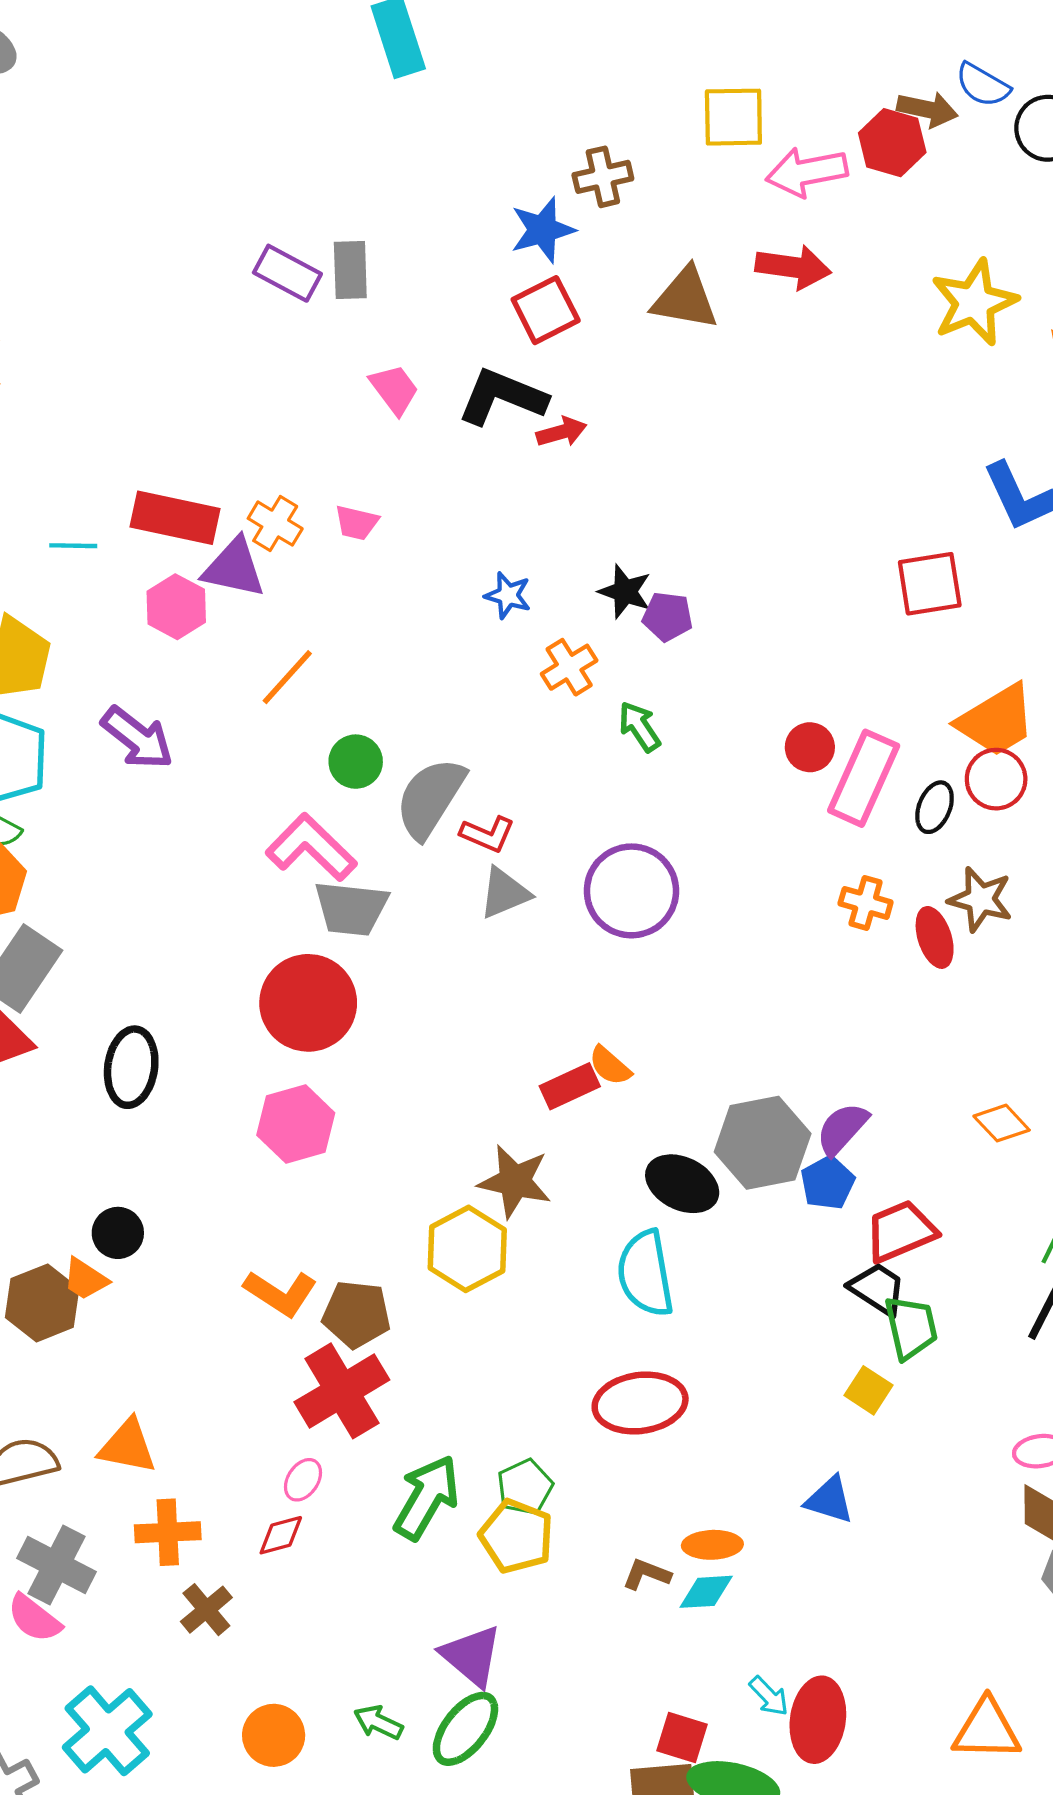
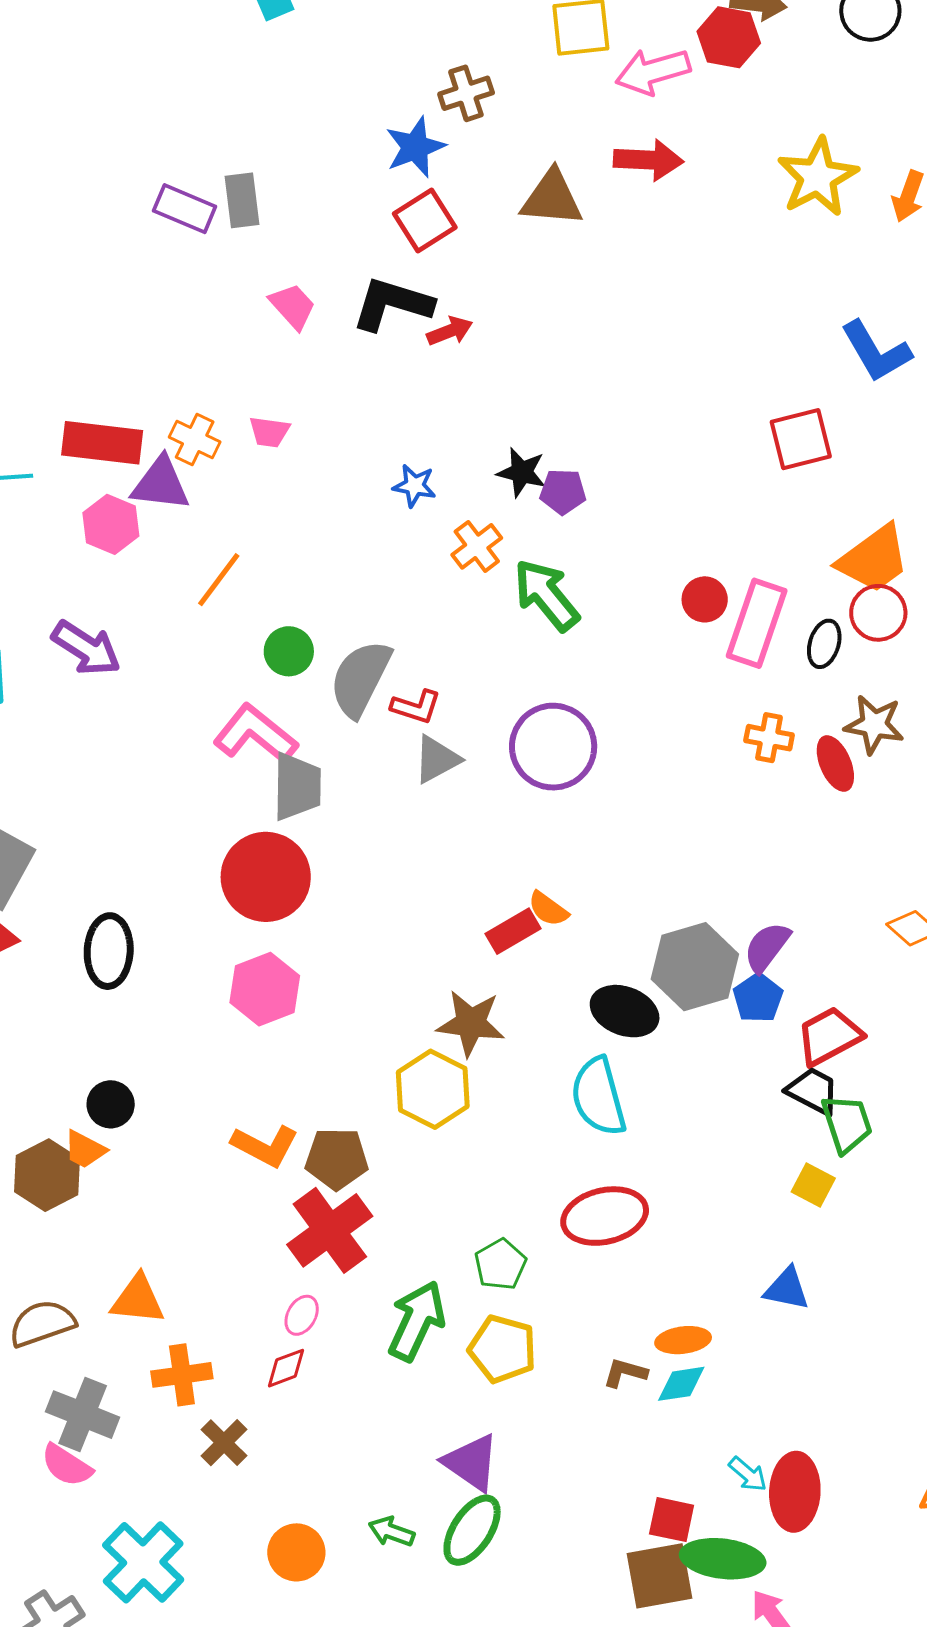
green arrow: (639, 727) -> (546, 595), size x1.6
gray trapezoid: (351, 908) -> (297, 786), turned -90
green pentagon: (525, 1487) -> (500, 1264), moved

